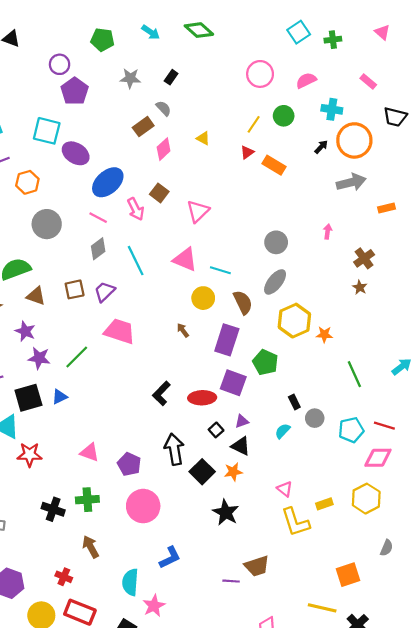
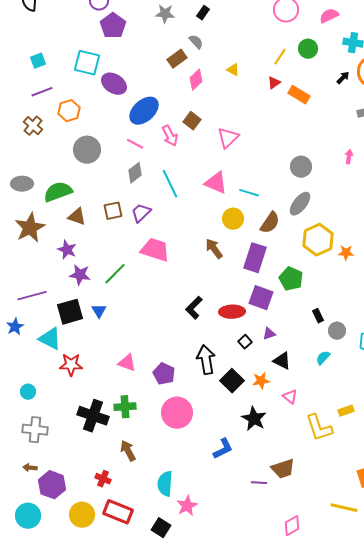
brown semicircle: (243, 302) -> (270, 223), turned 60
brown arrow: (183, 330) -> (214, 249), size x1.5
blue triangle: (60, 397) -> (99, 311), turned -35
cyan semicircle: (283, 431) -> (323, 358), moved
black triangle: (241, 446) -> (282, 361), moved
pink triangle: (285, 489) -> (290, 397), moved
black cross: (53, 509) -> (93, 416), size x1.4
blue L-shape: (170, 557) -> (223, 449), moved

